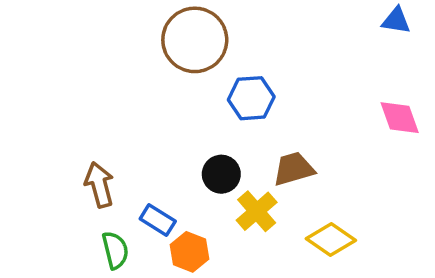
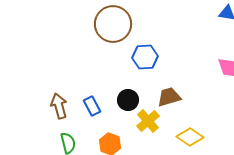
blue rectangle: (158, 220) -> (92, 106), moved, turned 30

